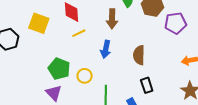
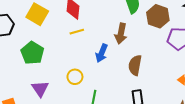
brown arrow: (112, 19) -> (121, 34), moved
green pentagon: (59, 69) -> (32, 53), moved

